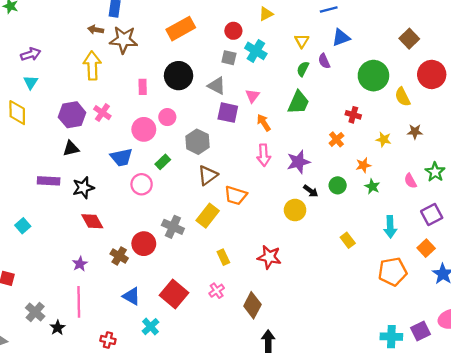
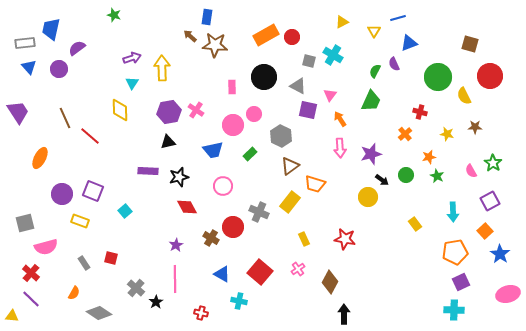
brown arrow: (96, 30) -> (190, 36), turned 32
red circle: (233, 31) -> (292, 37), moved
brown square: (409, 39) -> (470, 44), turned -30
yellow triangle: (302, 41) -> (374, 31), moved
yellow arrow: (92, 66) -> (162, 68), moved
pink circle: (142, 184) -> (223, 186), moved
cyan cross: (151, 327) -> (239, 301), turned -35
purple square: (420, 331) -> (461, 282), moved

